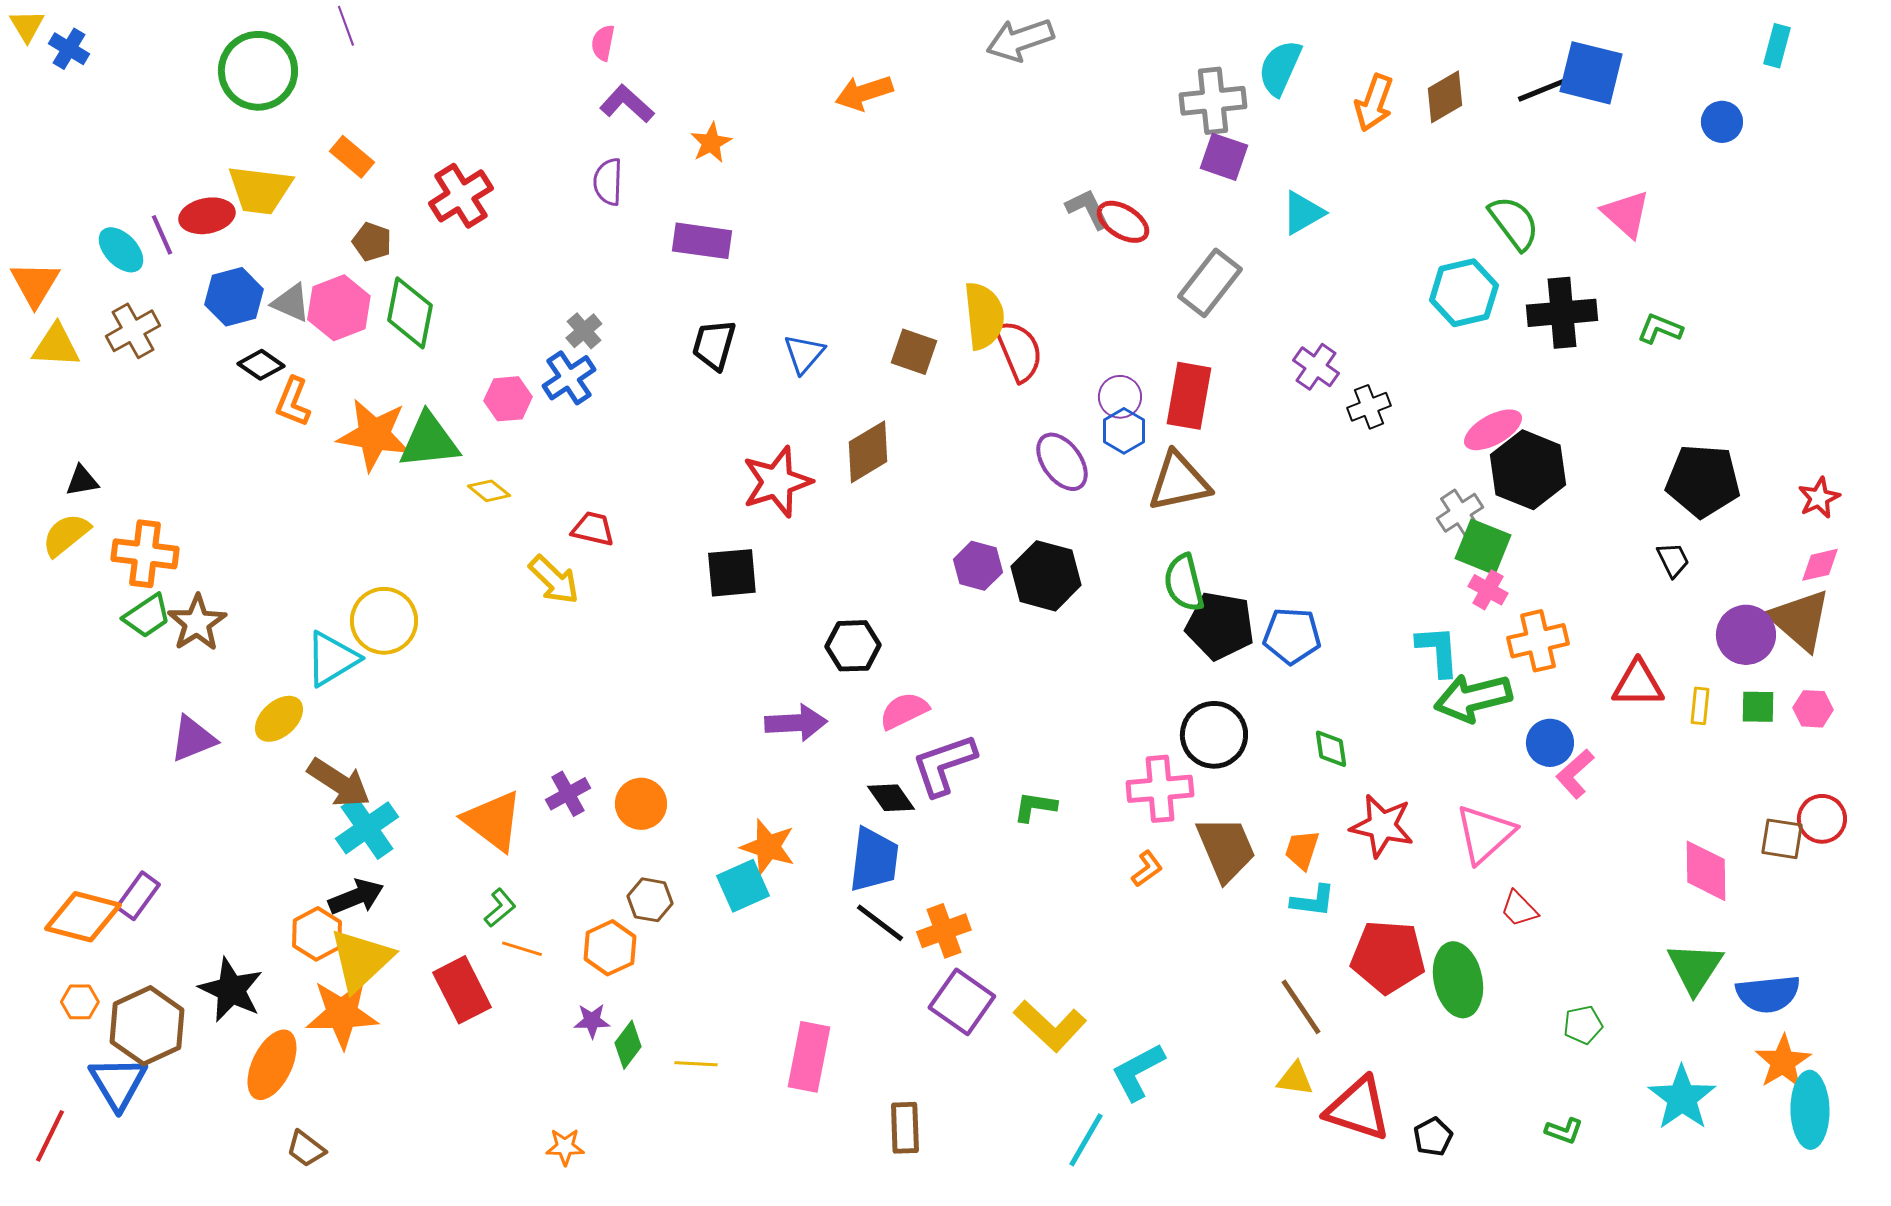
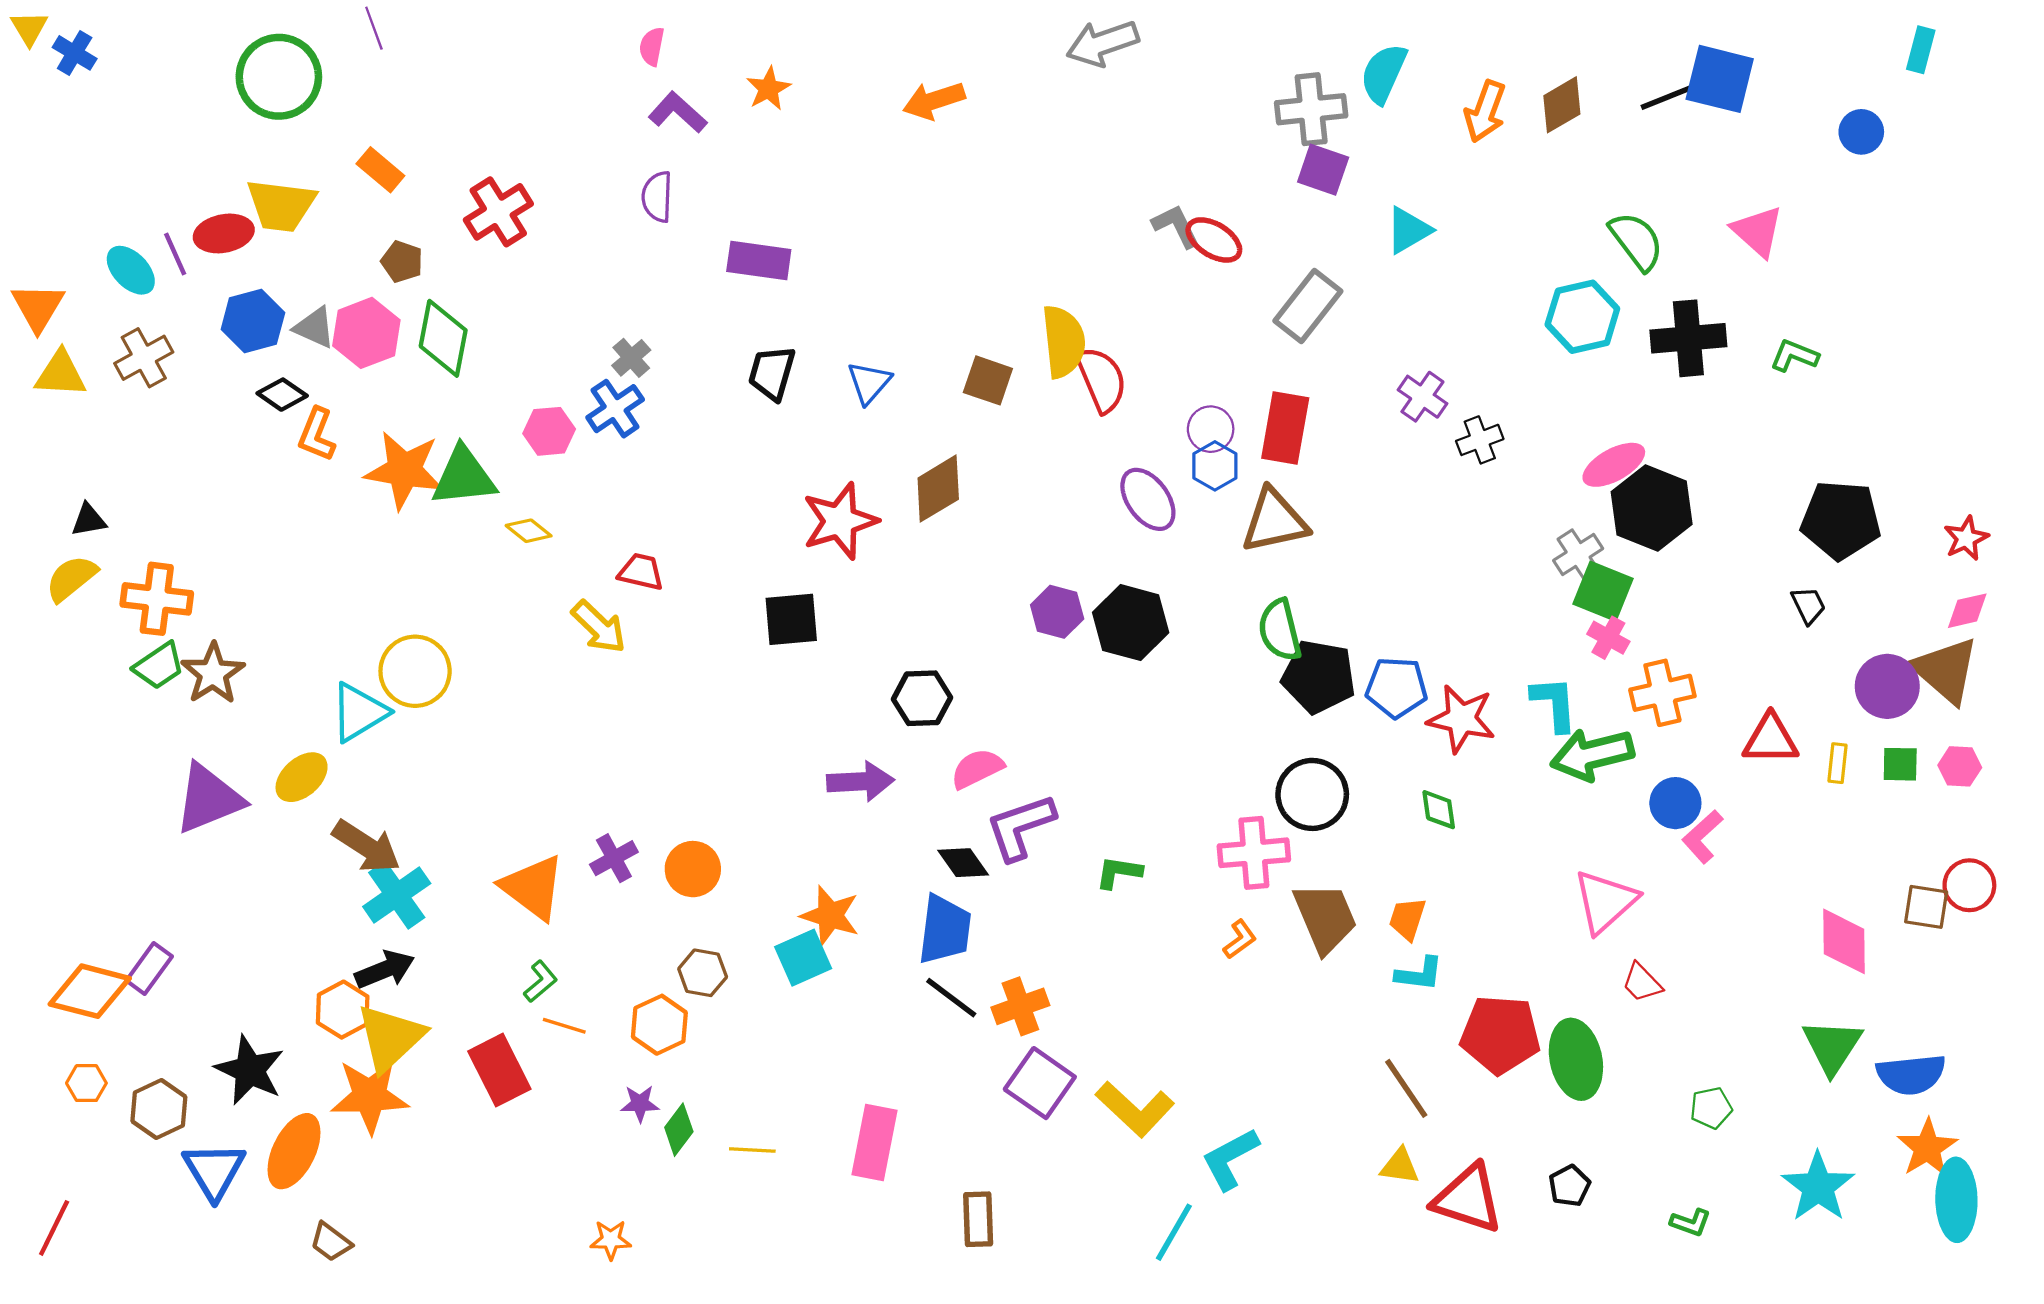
orange star: (711, 143) -> (769, 89), moved
purple triangle: (193, 739) -> (209, 799), size x1.4
red star: (1382, 826) -> (1461, 719), moved
brown hexagon: (147, 1026) -> (159, 1109), size x0.7
blue triangle: (118, 1083) -> (214, 1171), moved
black pentagon: (1433, 1137) -> (1569, 1186), moved

